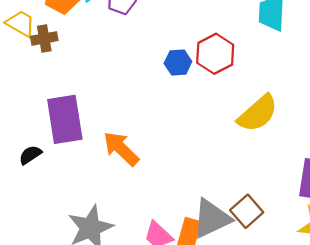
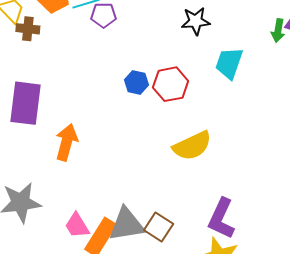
orange arrow: (121, 149) -> (66, 142), turned 45
brown square: (247, 211) -> (159, 227), turned -32

